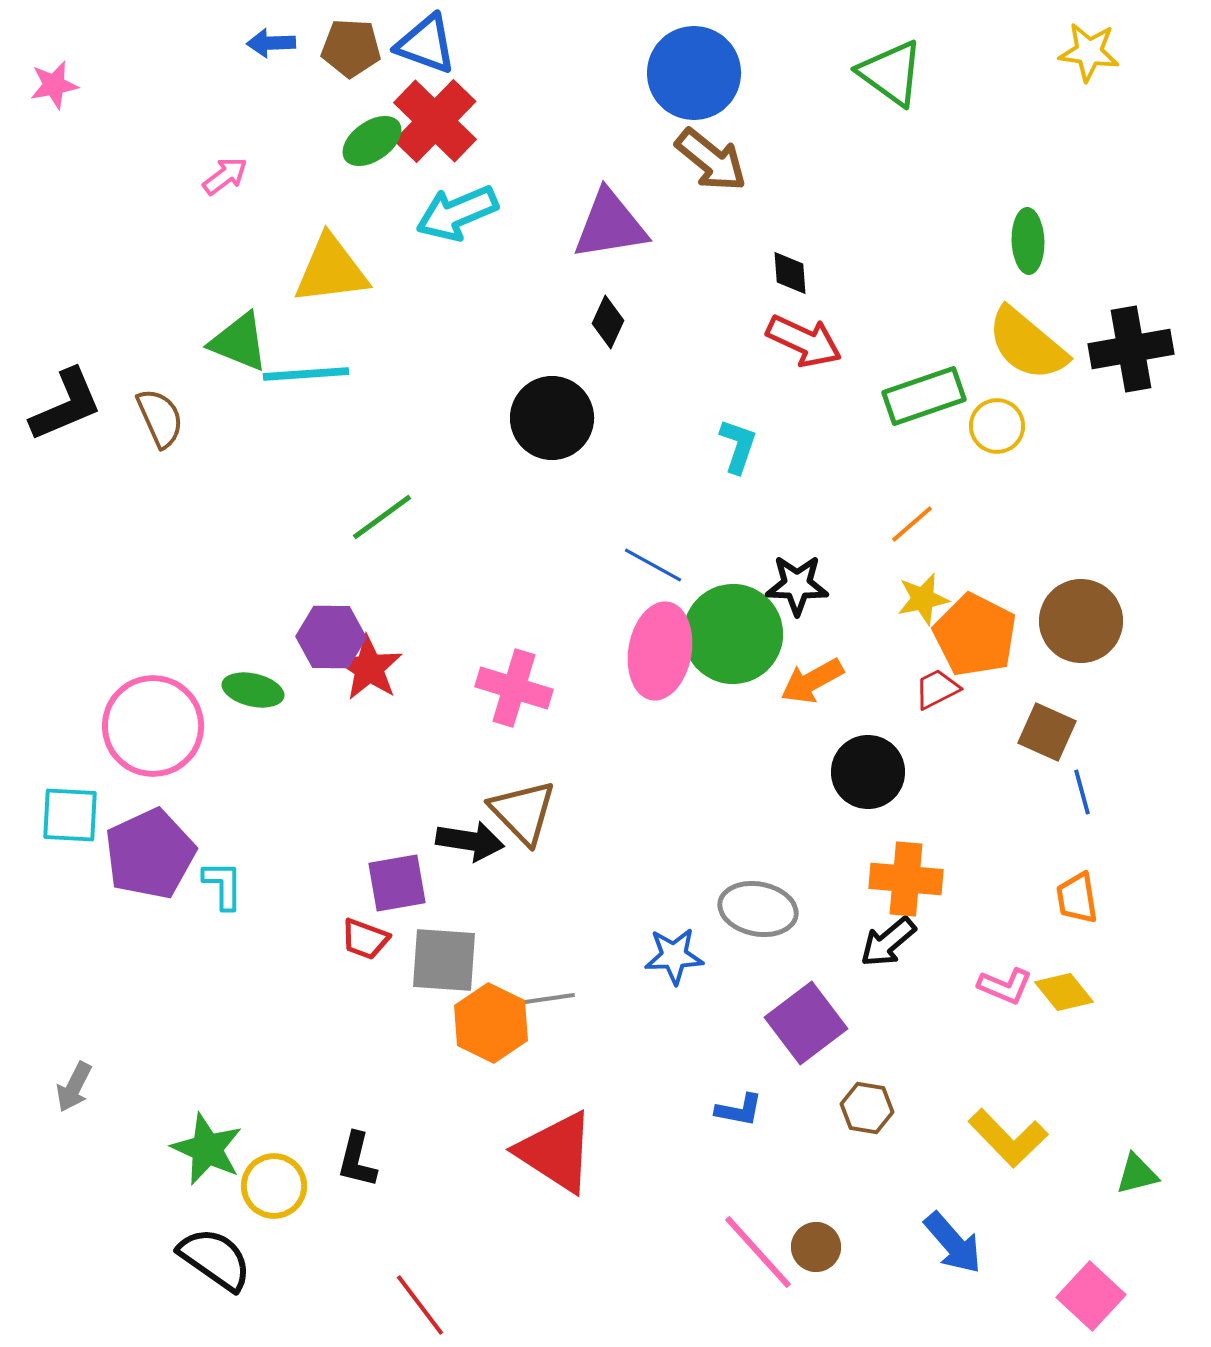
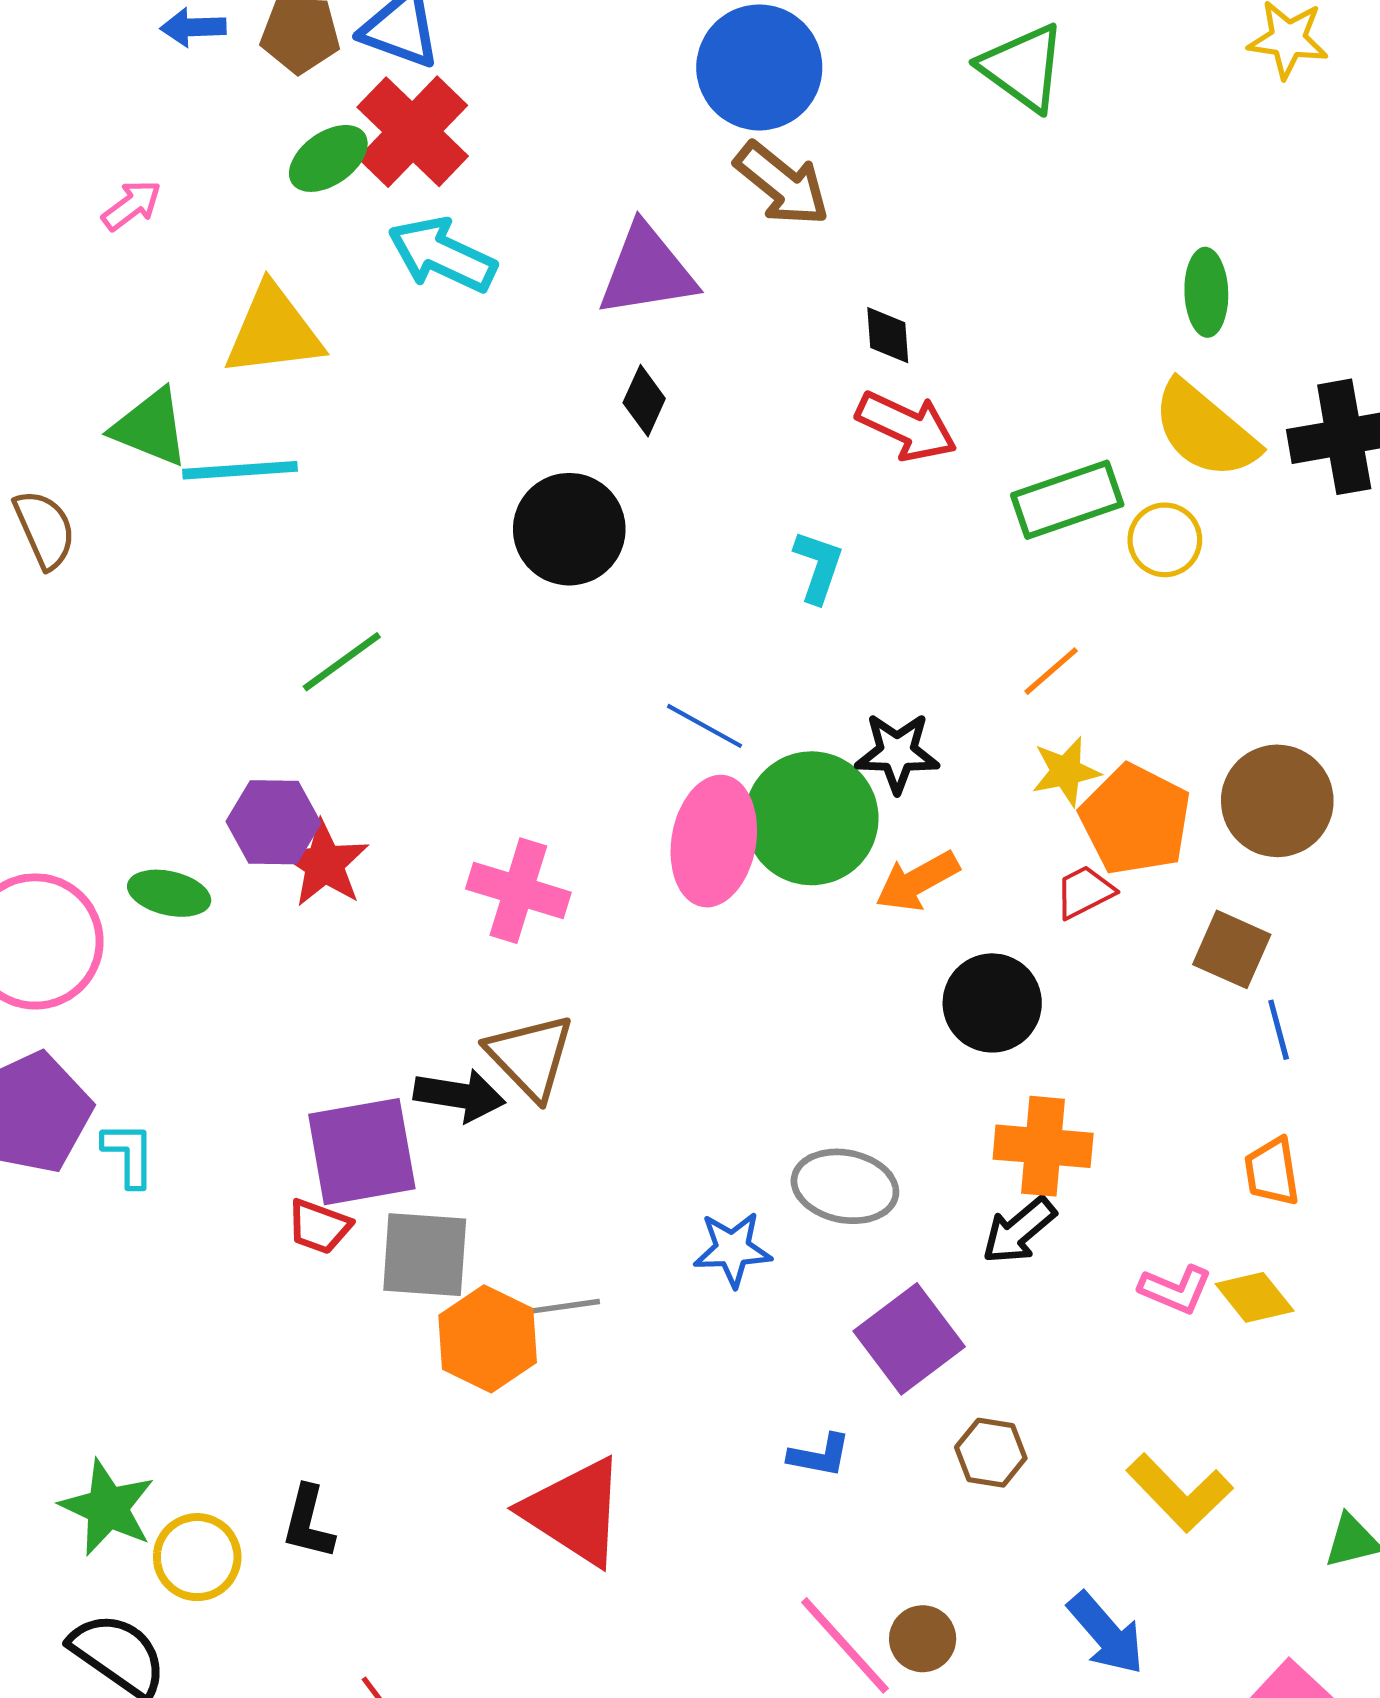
cyan arrow: (457, 213) -> (442, 255), turned 48
purple square: (397, 883) -> (362, 1152), size x1.4

